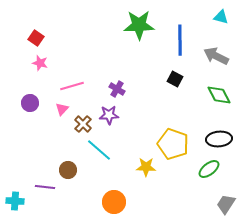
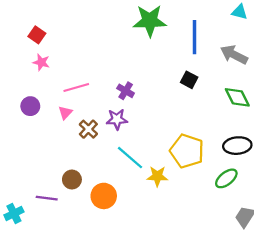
cyan line: (99, 150) -> (130, 158), moved
cyan cross: (15, 201) -> (14, 213), turned -30
orange circle: (114, 202) -> (104, 196), moved

